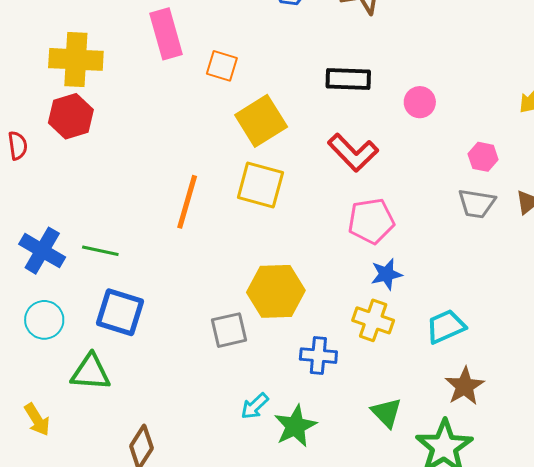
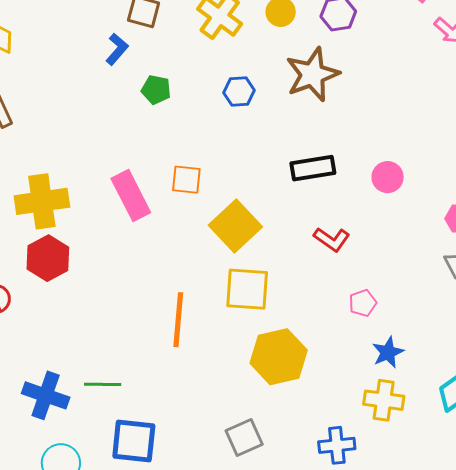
pink rectangle: (166, 34) -> (131, 196), moved
red L-shape: (353, 153) -> (332, 239), size x0.7
pink pentagon: (371, 221) -> (363, 303), size x0.6
yellow hexagon: (276, 291) -> (279, 357), moved

